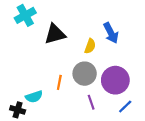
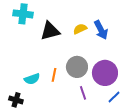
cyan cross: (25, 15) -> (23, 14), turned 36
yellow semicircle: (90, 46) -> (80, 29), moved, turned -136
cyan semicircle: (34, 97) -> (32, 79), moved

